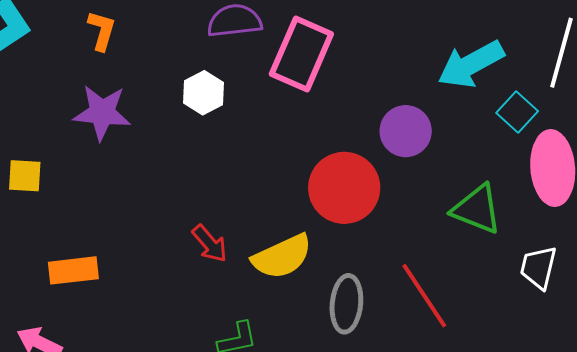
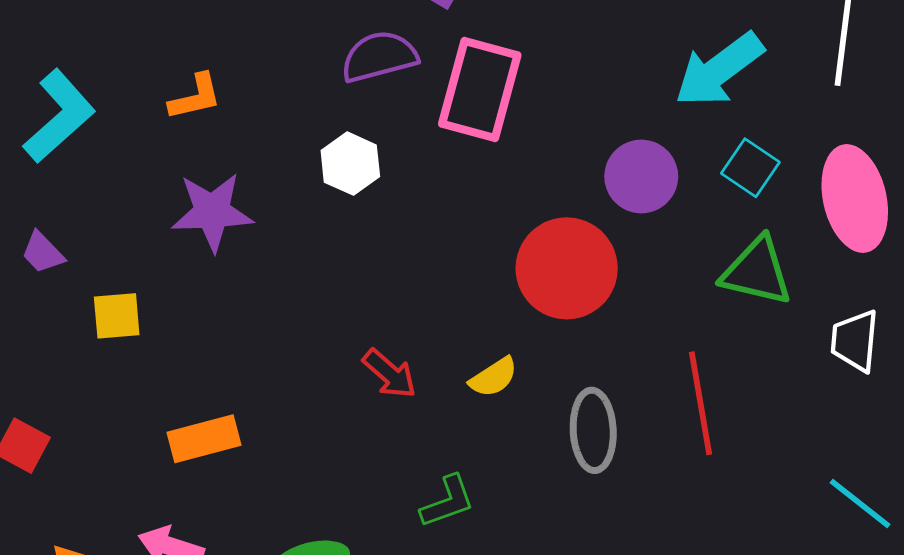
orange L-shape: (102, 31) -> (195, 97), turned 69
cyan square: (517, 112) -> (750, 168), moved
yellow semicircle: (282, 257) -> (494, 377), size x0.6
red line: (424, 296) -> (701, 403), turned 32

